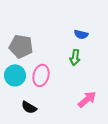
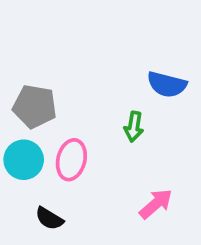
blue semicircle: (81, 34) -> (167, 84), moved, size x1.5

